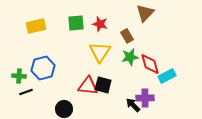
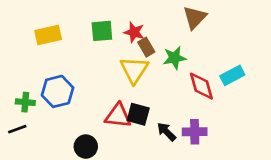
brown rectangle: (127, 36) -> (146, 47), moved
green star: (130, 57) -> (174, 58), moved
cyan rectangle: (167, 76) -> (232, 75), moved
black line: (26, 92) -> (17, 129), moved
black arrow: (133, 105) -> (166, 132), moved

